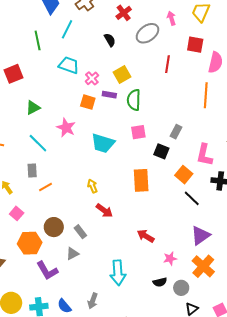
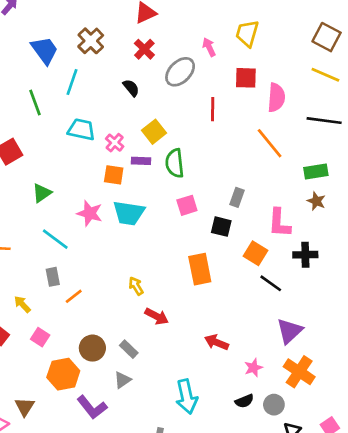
orange line: (206, 95) -> (270, 143), turned -35
cyan trapezoid: (103, 143) -> (129, 213), moved

